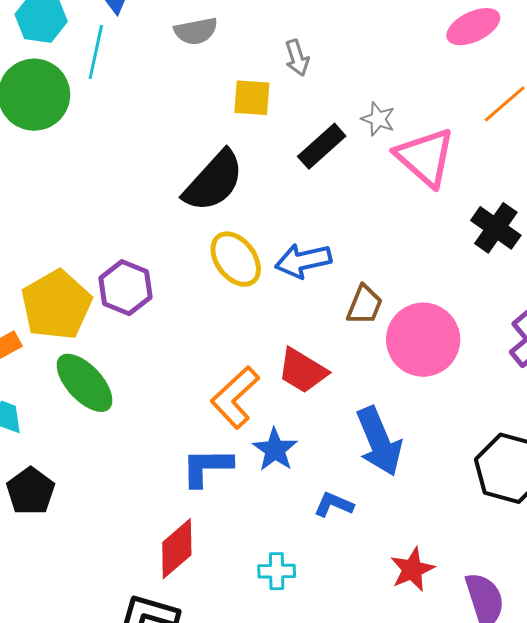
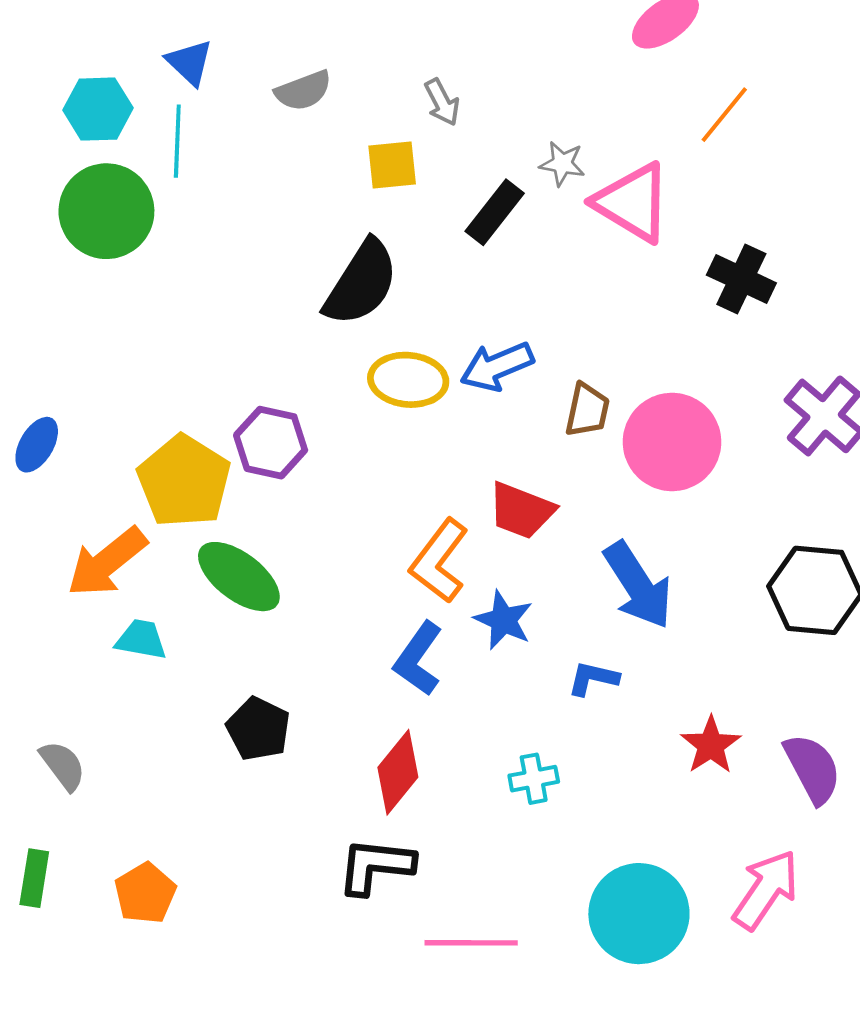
yellow ellipse: (236, 259) -> (408, 380), turned -38
blue L-shape: (207, 467) -> (418, 659), turned -44
black pentagon: (30, 491) -> (258, 729), moved

